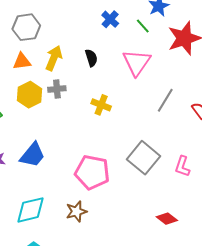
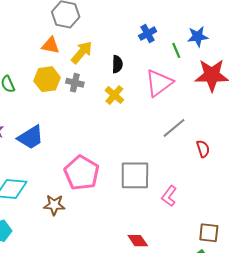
yellow cross: (101, 105) -> (114, 95), moved
gray square: (143, 158) -> (135, 175), turned 32

